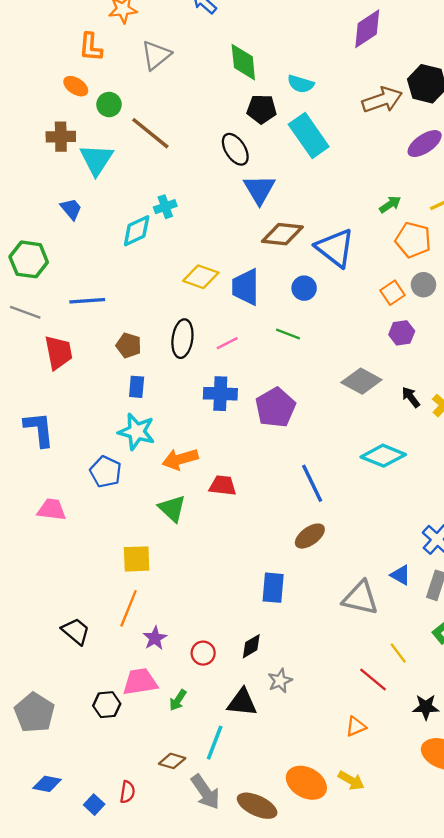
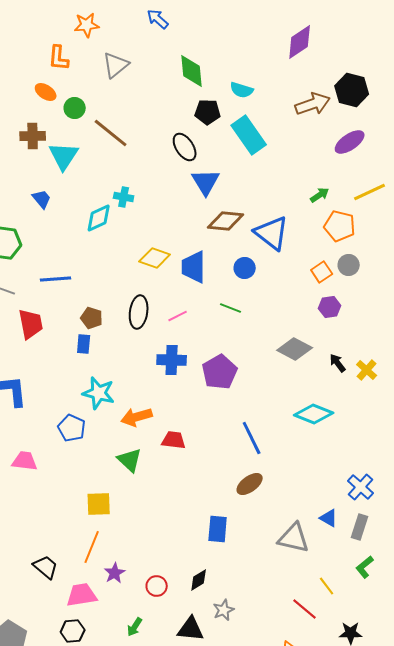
cyan cross: (165, 207) -> (124, 197), turned 30
blue rectangle: (137, 387) -> (84, 344), moved
pink trapezoid: (140, 682) -> (82, 595), moved

